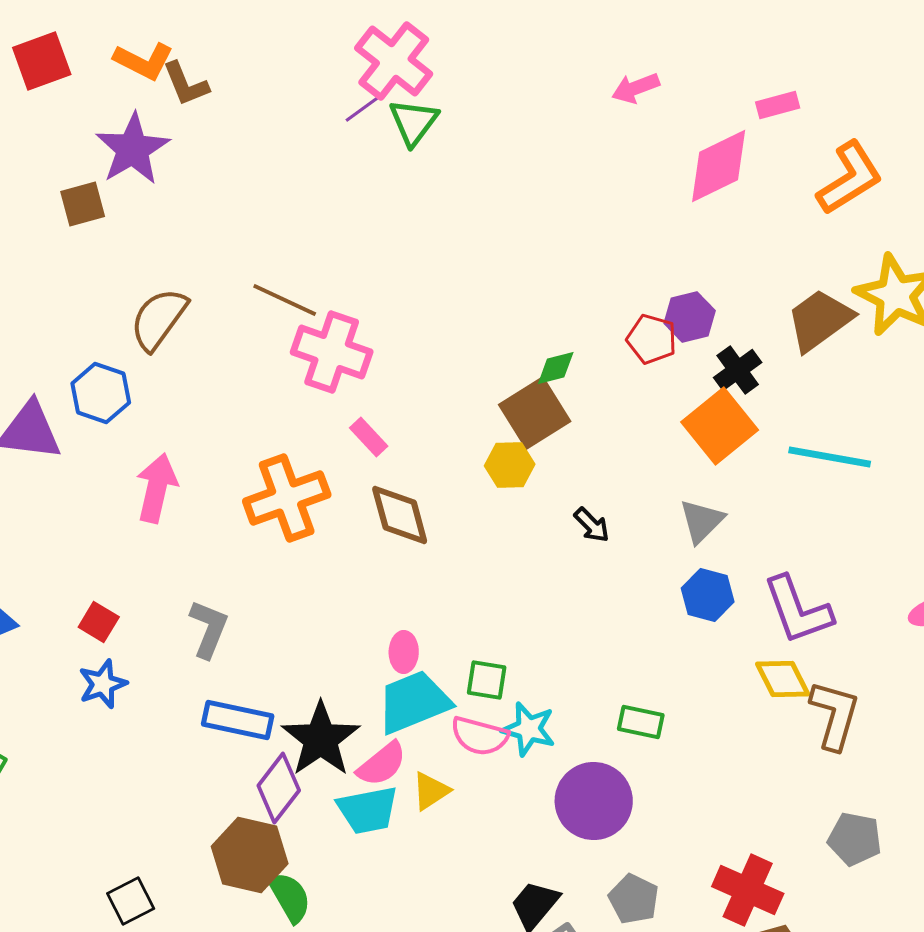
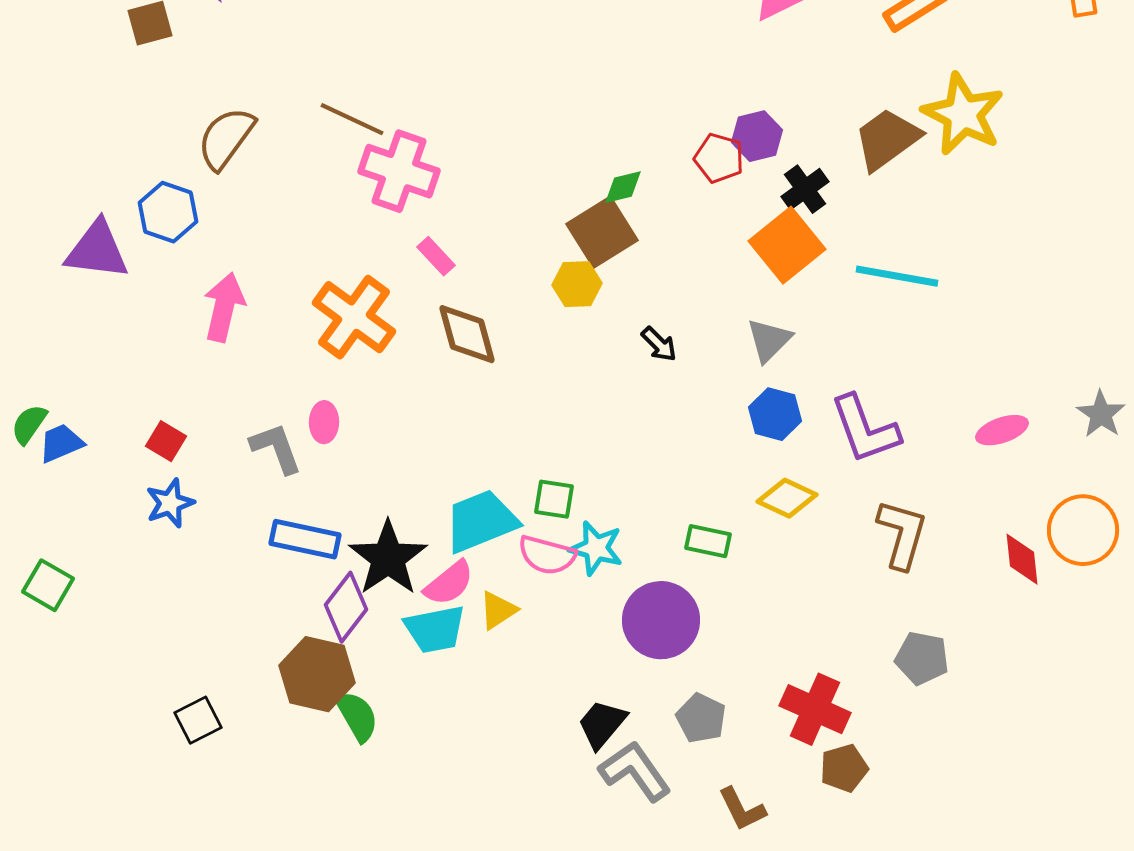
orange cross: (287, 498) -> (354, 317), turned -34
gray L-shape: (209, 629) -> (276, 448), turned -42
pink ellipse: (404, 652) -> (324, 422), moved
yellow diamond: (783, 679) -> (787, 498), moved, turned -38

